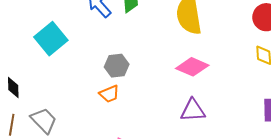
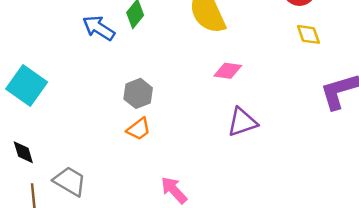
cyan square: (51, 39) -> (27, 85), moved
pink diamond: (192, 67) -> (228, 71), size x0.7

